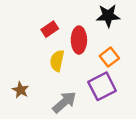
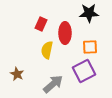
red rectangle: (50, 29) -> (41, 24), turned -32
orange square: (109, 57) -> (90, 47), turned 35

